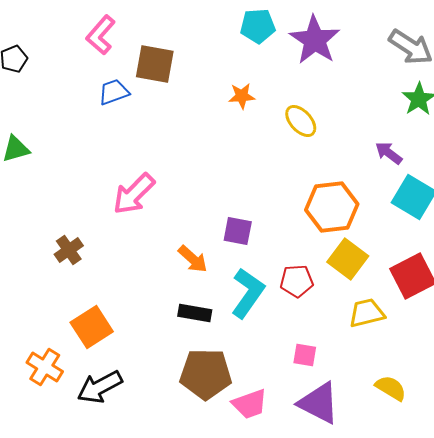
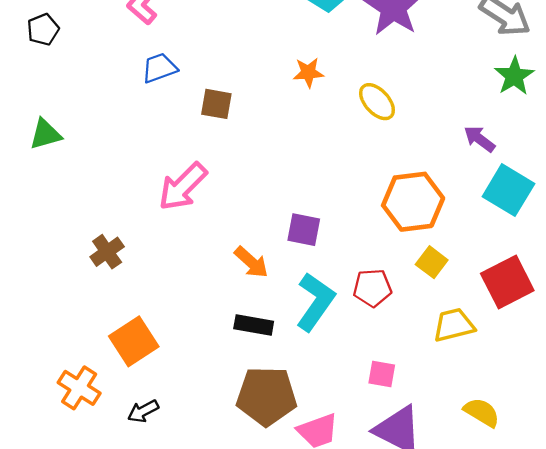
brown square: (155, 64) -> (216, 104), moved, size x0.7
yellow square: (348, 259) -> (432, 262), size x0.7
black arrow: (100, 387) -> (143, 411), size x0.6

